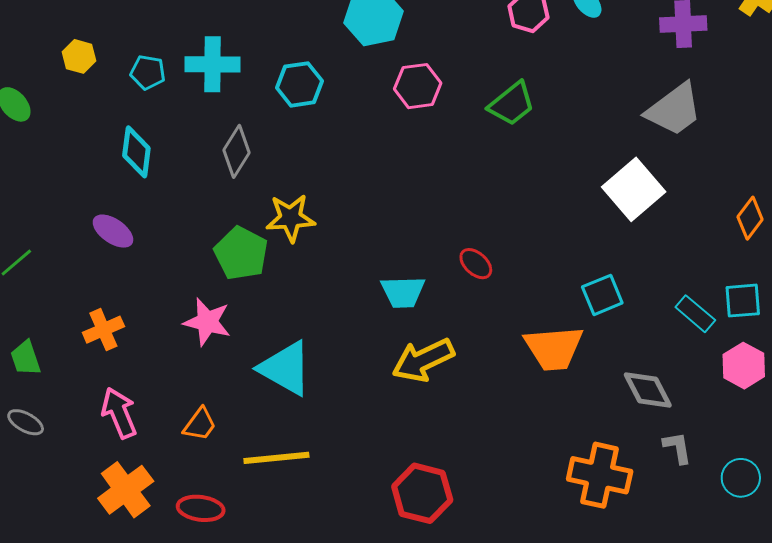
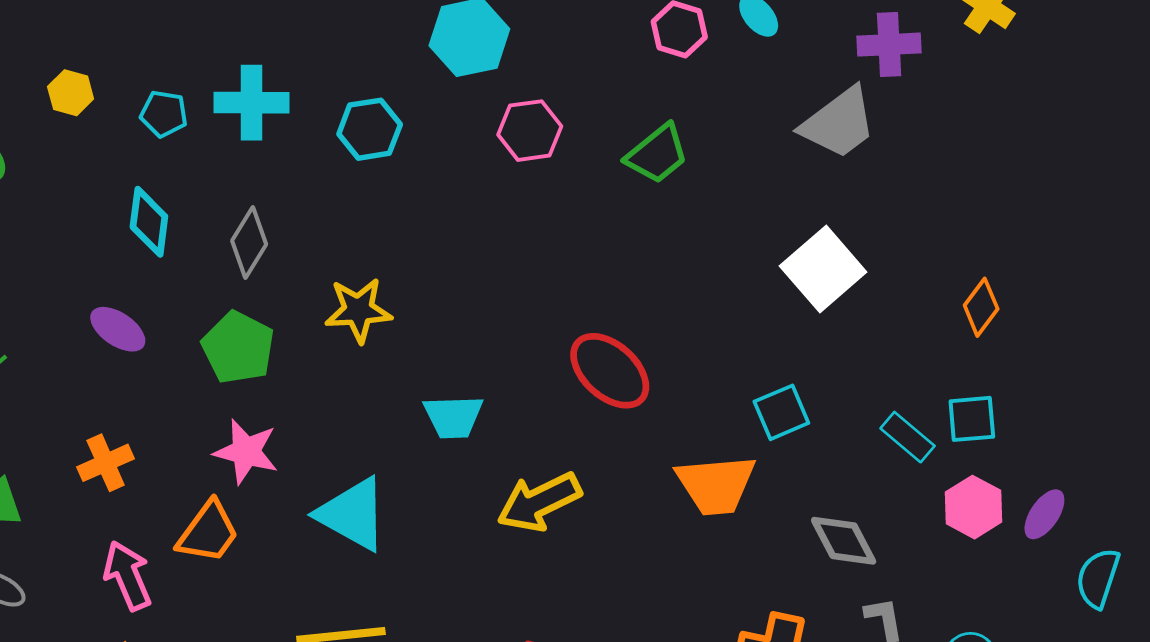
gray trapezoid: (674, 109) -> (839, 123), moved
gray diamond: (236, 151) -> (249, 242), moved
green pentagon: (241, 253) -> (238, 348), moved
red ellipse: (476, 264) -> (610, 371), size x1.8
cyan trapezoid: (403, 292) -> (453, 417), moved
orange trapezoid: (200, 424) -> (208, 532), moved, size x1.4

